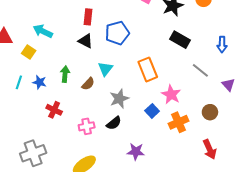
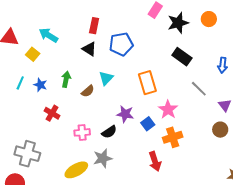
gray star: (119, 99) -> (103, 158), moved
brown circle: (210, 112) -> (220, 130), moved
red arrow: (210, 149) -> (155, 161), moved
purple star: (136, 152) -> (125, 114), moved
gray cross: (33, 153) -> (27, 154), turned 30

